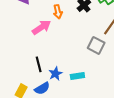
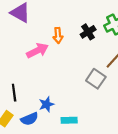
black line: (39, 64) -> (14, 93), moved
cyan rectangle: (77, 76) -> (69, 120), moved

